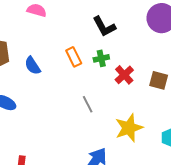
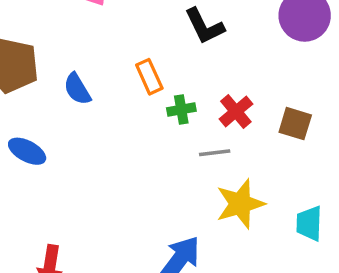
green cross: (101, 58) -> (181, 109), moved
gray line: (88, 104) -> (215, 153), moved, turned -72

